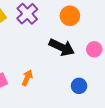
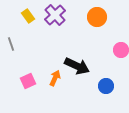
black arrow: (62, 47) -> (77, 66), moved

